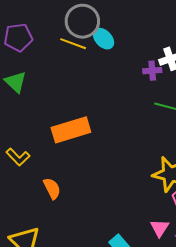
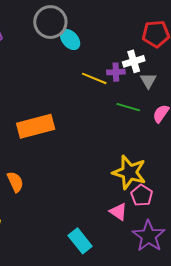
yellow line: (73, 44) -> (94, 78), moved
pink triangle: (160, 228) -> (118, 212), moved, turned -30

